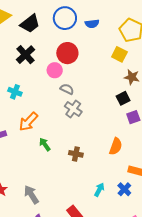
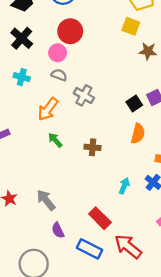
gray semicircle: (67, 89) -> (59, 75), moved
cyan cross: (15, 92) -> (22, 77), moved
black square: (123, 98) -> (134, 103), moved
orange arrow: (28, 122) -> (48, 109), moved

